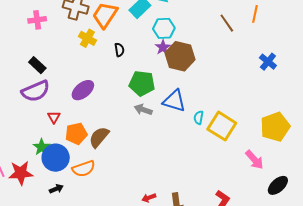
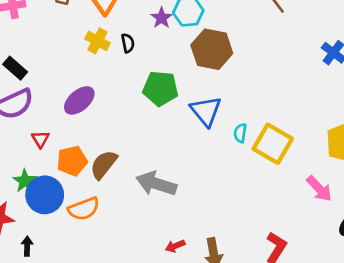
yellow cross: (87, 38) -> (98, 41), moved
purple star: (163, 47) -> (161, 18), moved
blue triangle: (174, 101) -> (206, 111), turned 35
gray arrow: (143, 110) -> (156, 184), moved, size x1.6
black arrow: (56, 189) -> (27, 246), moved, turned -64

